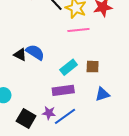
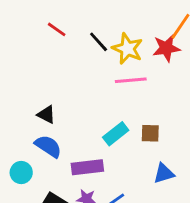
blue semicircle: (35, 52) -> (48, 146), moved
purple rectangle: (63, 90) -> (87, 167), moved

